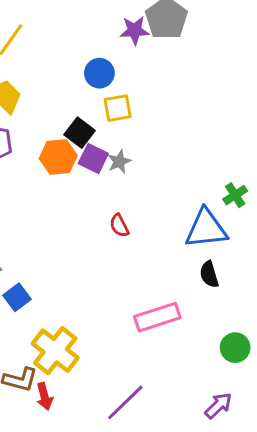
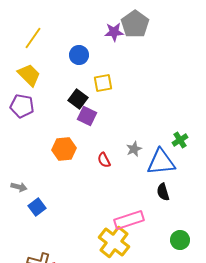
blue circle: (99, 73) -> (79, 55), moved
orange hexagon: (58, 157) -> (64, 149), moved
gray star: (119, 162) -> (134, 149), moved
yellow cross: (55, 351) -> (114, 242), moved

